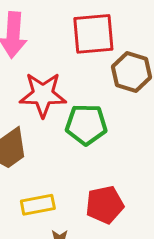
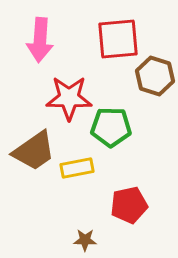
yellow rectangle: (38, 205) -> (77, 168), moved

